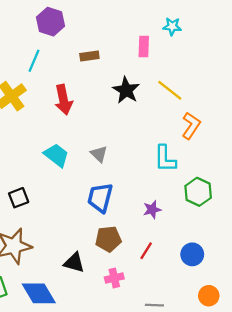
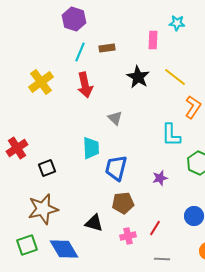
cyan line: (34, 61) -> (80, 52), moved
gray triangle: (99, 154) -> (115, 118), moved
cyan trapezoid: (56, 155) -> (91, 148), moved, turned 50
red line: (146, 251) -> (155, 228), moved

